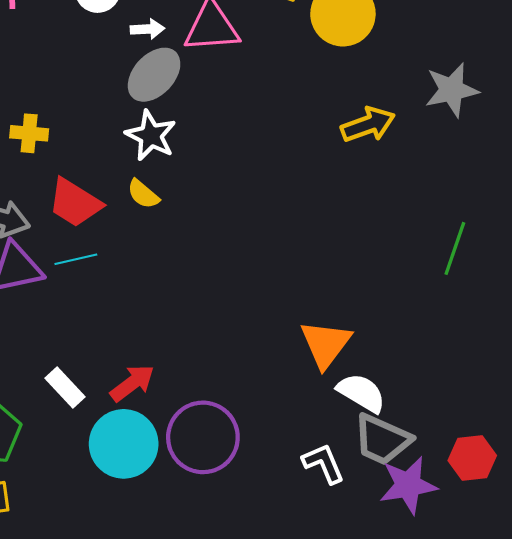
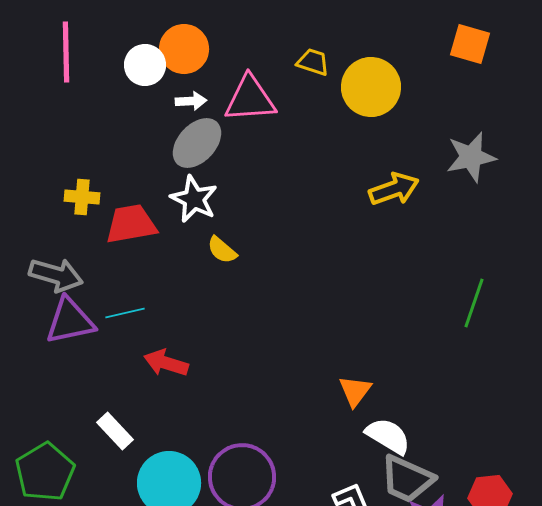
yellow semicircle: (143, 194) -> (222, 250), moved
red trapezoid: (75, 203) -> (131, 224), moved, turned 138
orange triangle: (326, 344) -> (355, 391), size x0.7
red arrow: (132, 383) -> (166, 363), moved, turned -126

